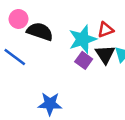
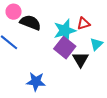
black triangle: (105, 54) -> (81, 59), moved
purple square: (84, 60) -> (65, 48), size x1.5

